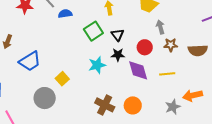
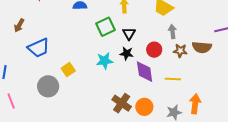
brown semicircle: (198, 50) -> (202, 47), moved
orange arrow: (193, 95) -> (195, 104), turned 102
brown cross: (105, 105) -> (122, 103), moved
orange circle: (133, 105) -> (144, 107), moved

